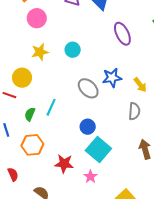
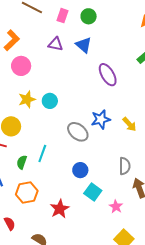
cyan circle: (73, 50) -> (50, 101), moved
gray semicircle: (134, 111) -> (125, 166), moved
cyan square: (98, 149) -> (93, 192), size x0.7
red star: (64, 164) -> (60, 209), turned -30
pink star: (90, 177) -> (116, 207), moved

